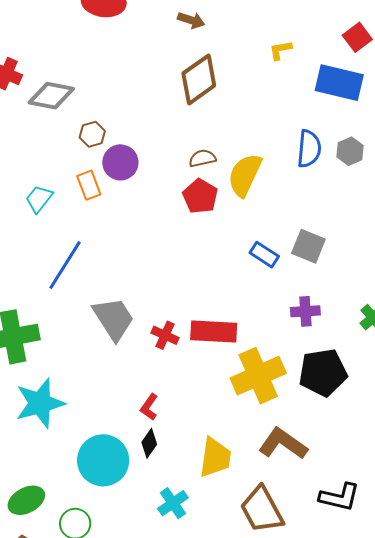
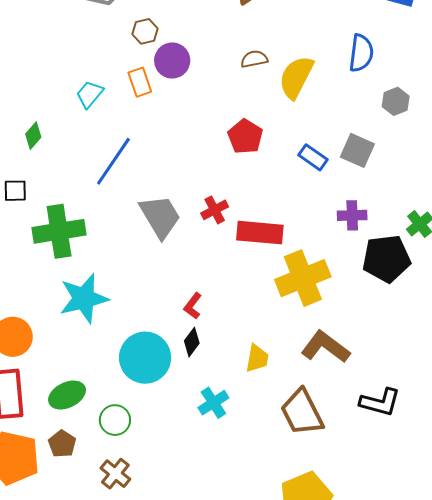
gray hexagon: (350, 151) -> (396, 101), moved
red pentagon: (200, 196) -> (245, 137), moved
red cross: (165, 335) -> (215, 210), moved, turned 36
black pentagon: (323, 373) -> (386, 259), moved
yellow trapezoid: (215, 457) -> (257, 358), size x0.7

